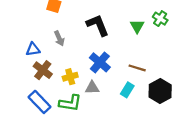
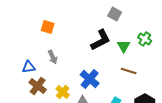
black L-shape: (98, 25) -> (101, 40), moved, turned 85
brown line: (137, 68) -> (129, 71), moved
yellow cross: (70, 77) -> (63, 92), turned -32

